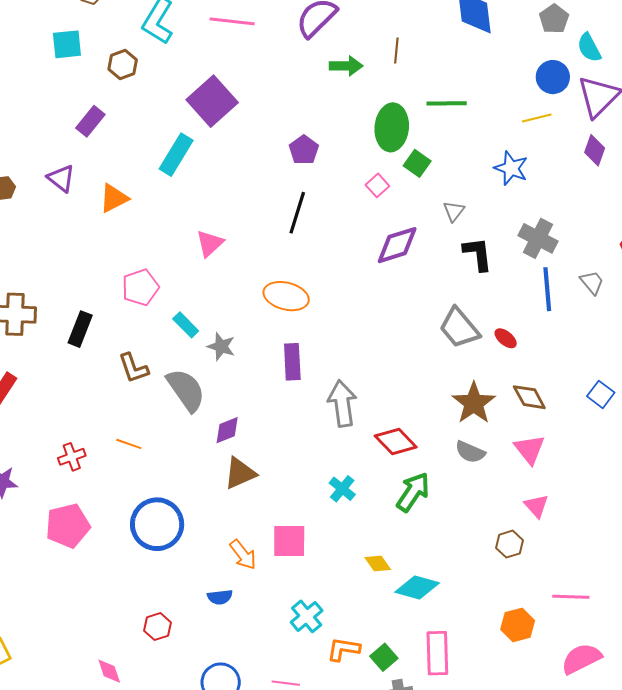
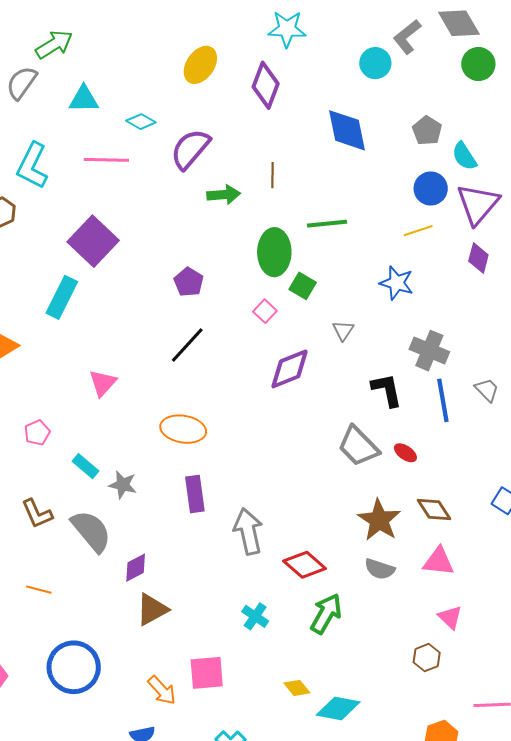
black line: (297, 213) -> (187, 345), turned 30
black L-shape: (478, 254) -> (387, 390), moved
pink pentagon: (140, 287) -> (37, 433), size x0.7
pink triangle: (530, 449) -> (439, 561), turned -40

